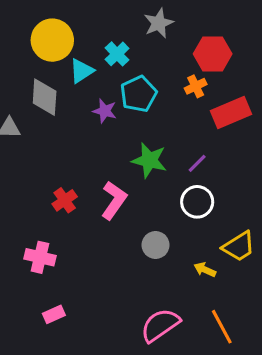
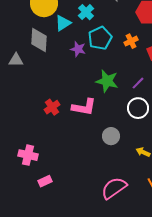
orange cross: (196, 86) -> (131, 41), moved
pink L-shape: (114, 200) -> (84, 107), turned 65
pink cross: (40, 257) -> (28, 155), moved

